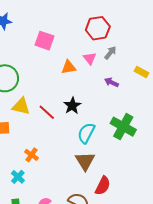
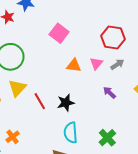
yellow triangle: (21, 106) -> (17, 88), turned 42
green cross: (123, 127) -> (107, 138), size x0.7
cyan semicircle: (86, 133) -> (71, 133), turned -50

